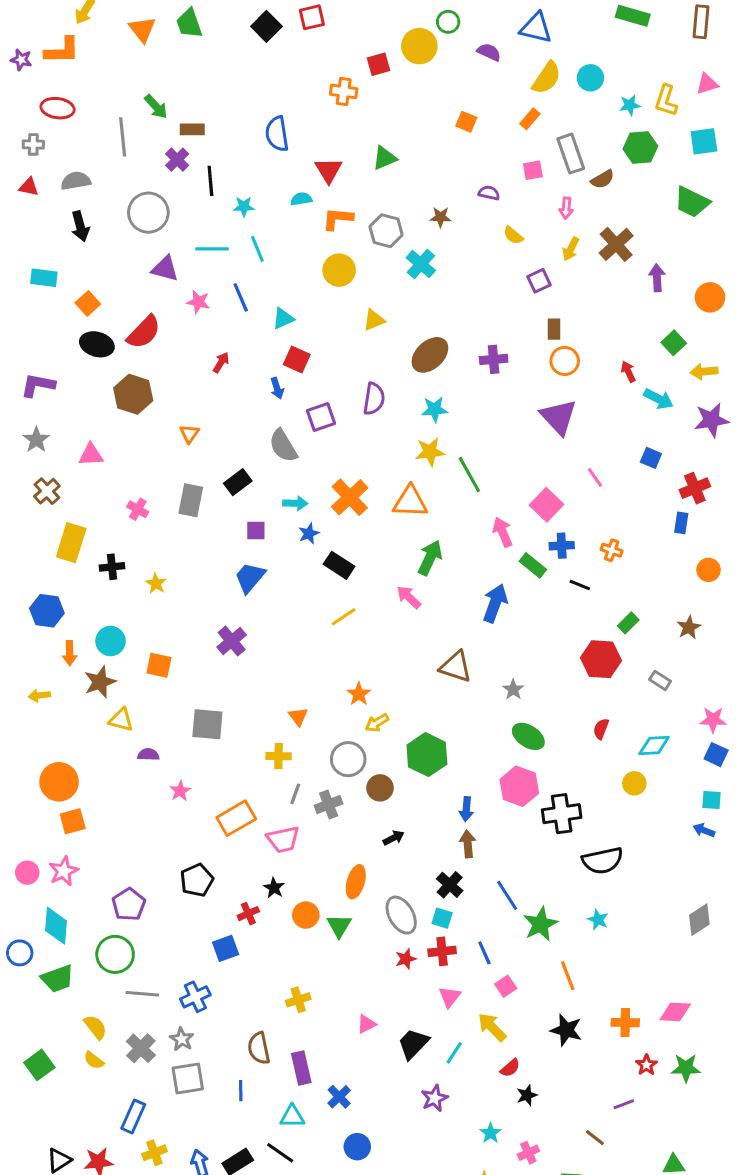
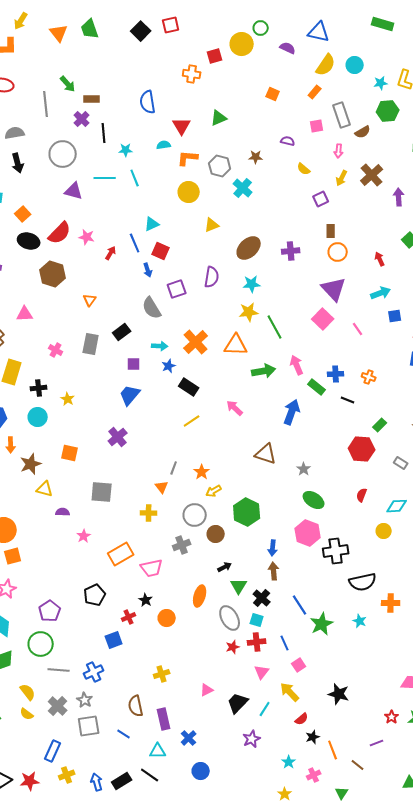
blue line: (241, 297) -> (135, 243), moved
pink star: (198, 302) -> (87, 237), moved
cyan arrow: (659, 399) -> (381, 293), moved, turned -48
blue square: (651, 458) -> (395, 316), turned -32
pink square: (547, 505) -> (323, 319), moved
green arrow: (430, 558) -> (264, 371), moved, turned 55
cyan circle: (111, 641) -> (38, 417), moved
gray line: (295, 794) -> (174, 468), moved
green triangle: (339, 926) -> (239, 586), moved
orange line: (568, 976) -> (333, 750), moved
orange cross: (625, 1023) -> (391, 603), moved
blue line: (241, 1091) -> (124, 734), turned -56

